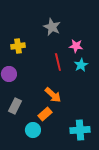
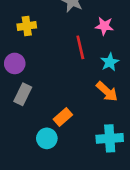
cyan star: (81, 65) -> (110, 62), moved
orange arrow: (53, 95) -> (107, 92), moved
gray rectangle: (15, 106) -> (23, 94), moved

